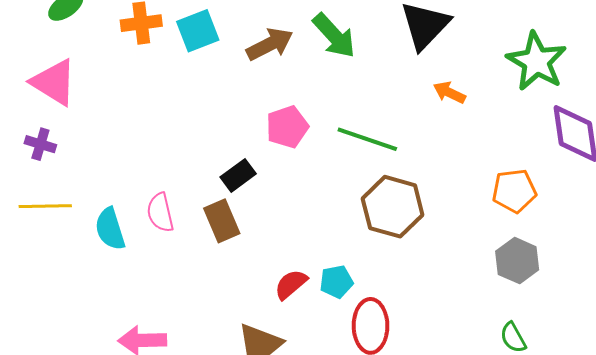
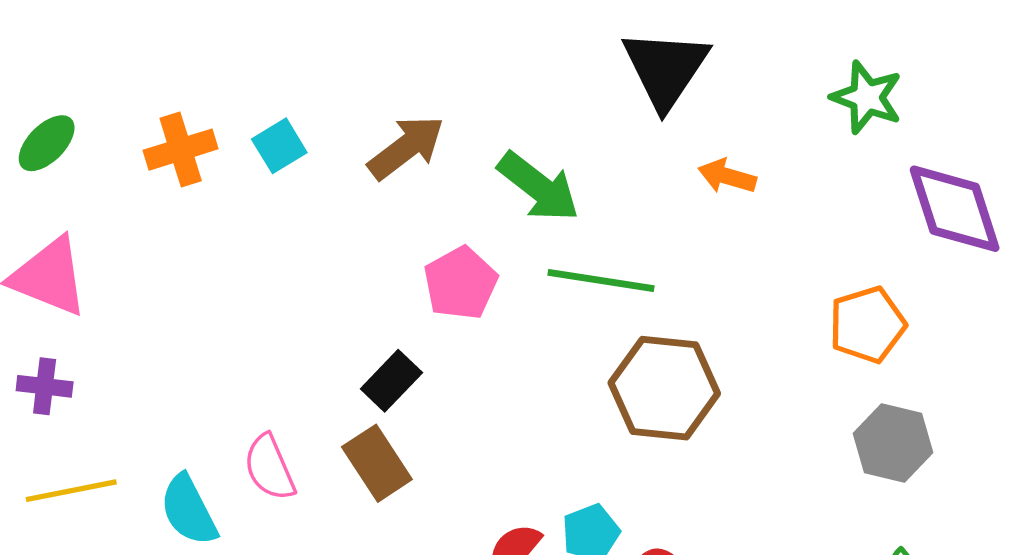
cyan square: (198, 31) -> (279, 146), size x0.7
green arrow: (334, 36) -> (539, 187), moved
green star: (536, 61) -> (867, 97), size x0.7

